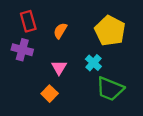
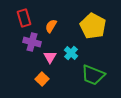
purple cross: (22, 50) -> (32, 42), moved
cyan cross: (93, 63) -> (71, 53), moved

